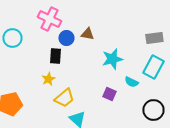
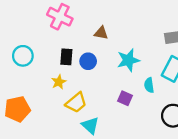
cyan circle: (12, 38) -> (23, 56), moved
blue circle: (66, 38) -> (88, 61), moved
cyan semicircle: (131, 82) -> (149, 85), turned 56

